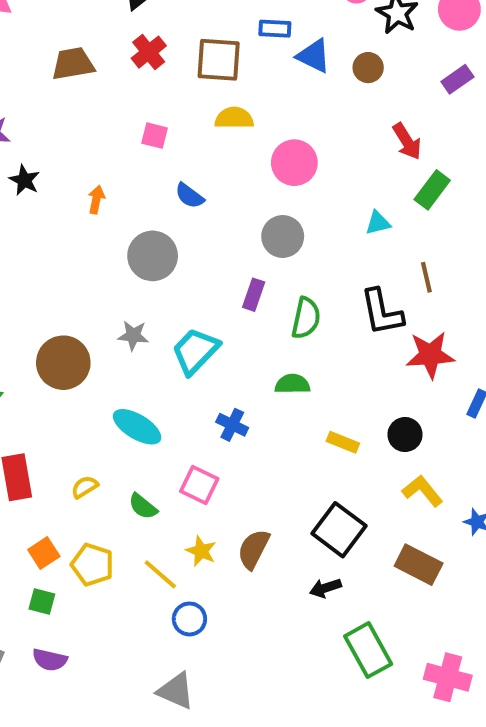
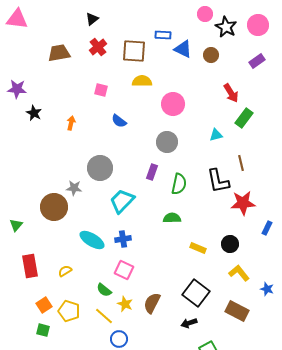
gray circle: (153, 256) -> (100, 168), moved
gray star: (133, 336) -> (74, 188), moved
blue cross: (232, 425) -> (123, 239), moved, turned -35
green semicircle: (143, 506) -> (104, 290), moved

